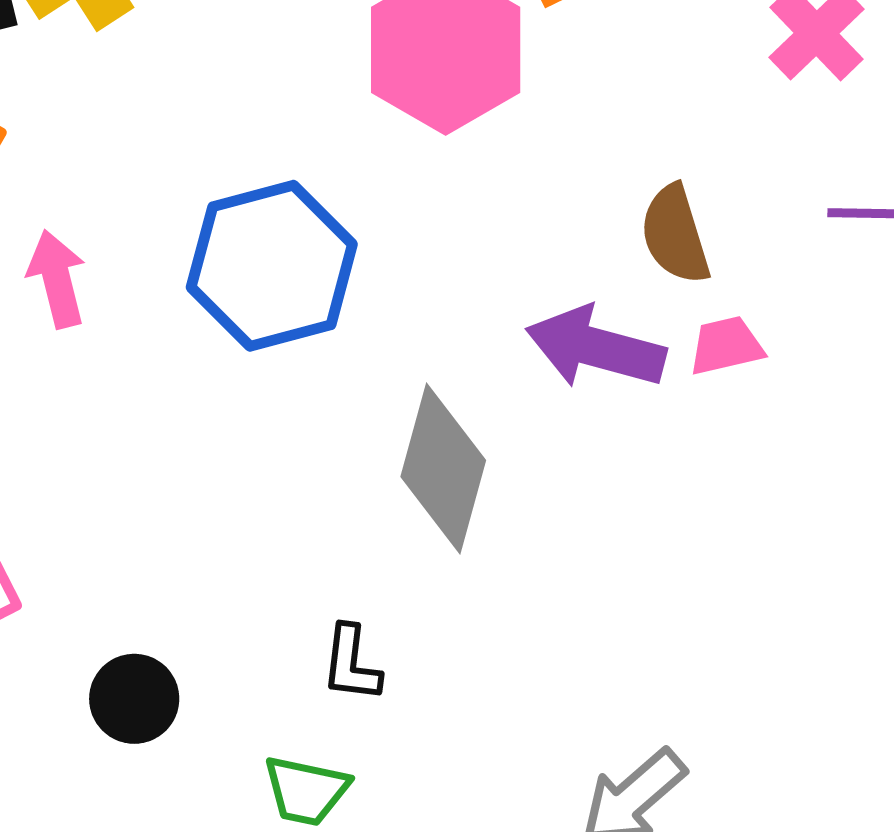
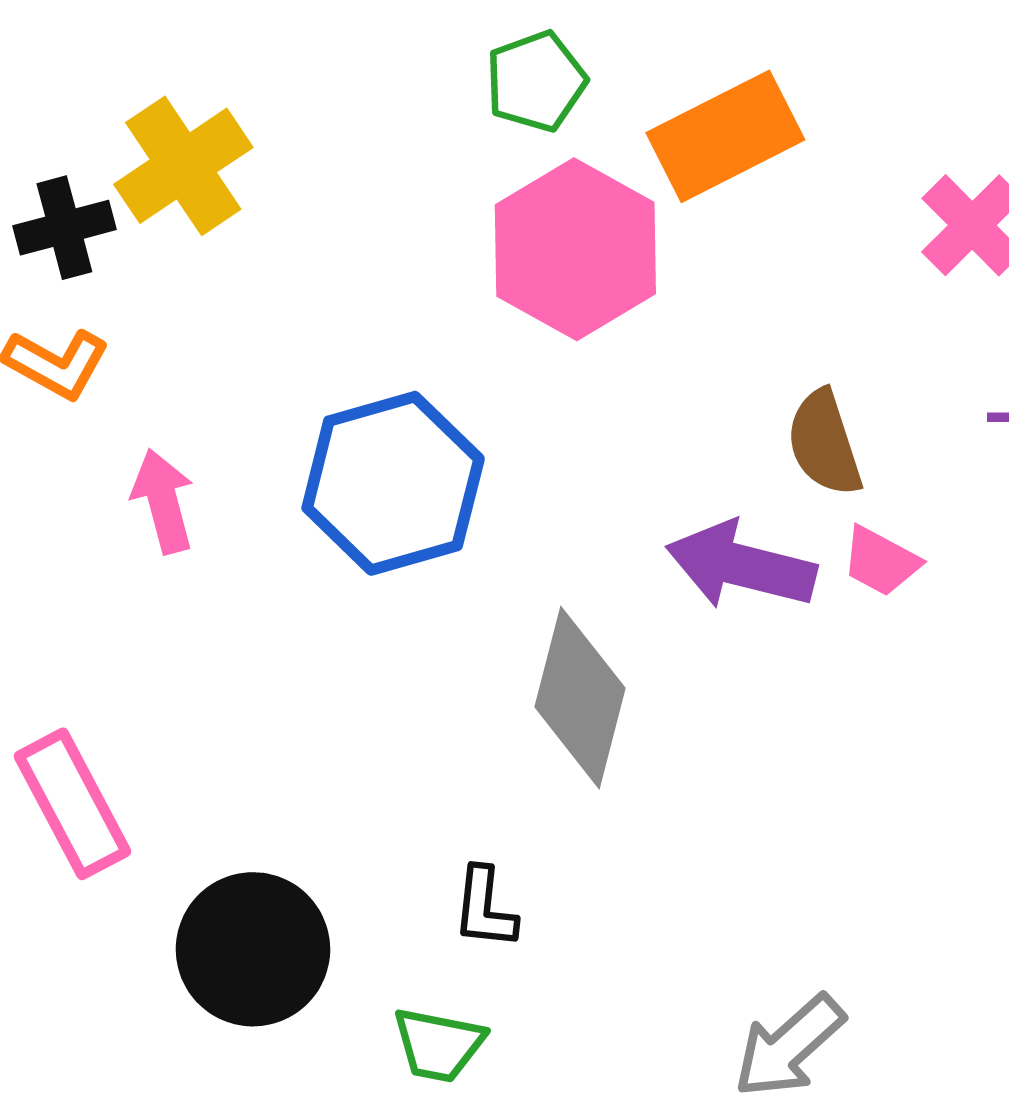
pink trapezoid: (726, 346) -> (881, 561), turned -138
black circle: (134, 699) -> (253, 949), size x1.6

